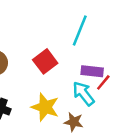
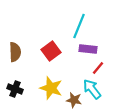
purple rectangle: (92, 71) -> (88, 49), moved
cyan arrow: (84, 94) -> (92, 89), moved

